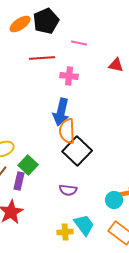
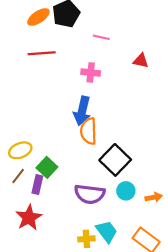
red line: (42, 58) -> (42, 53), moved
black square: (77, 151) -> (115, 160), moved
purple semicircle: (68, 190) -> (90, 194), size x1.6
cyan circle: (114, 200) -> (126, 191), moved

